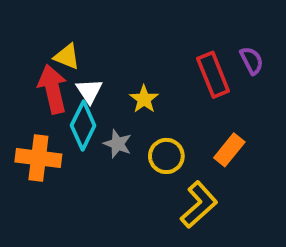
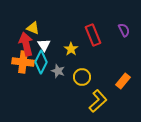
red rectangle: (213, 75) -> (93, 35), moved
orange rectangle: (229, 150) -> (123, 81), moved
orange cross: (38, 158) -> (23, 62), moved

